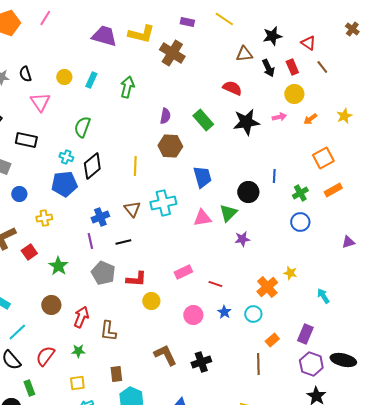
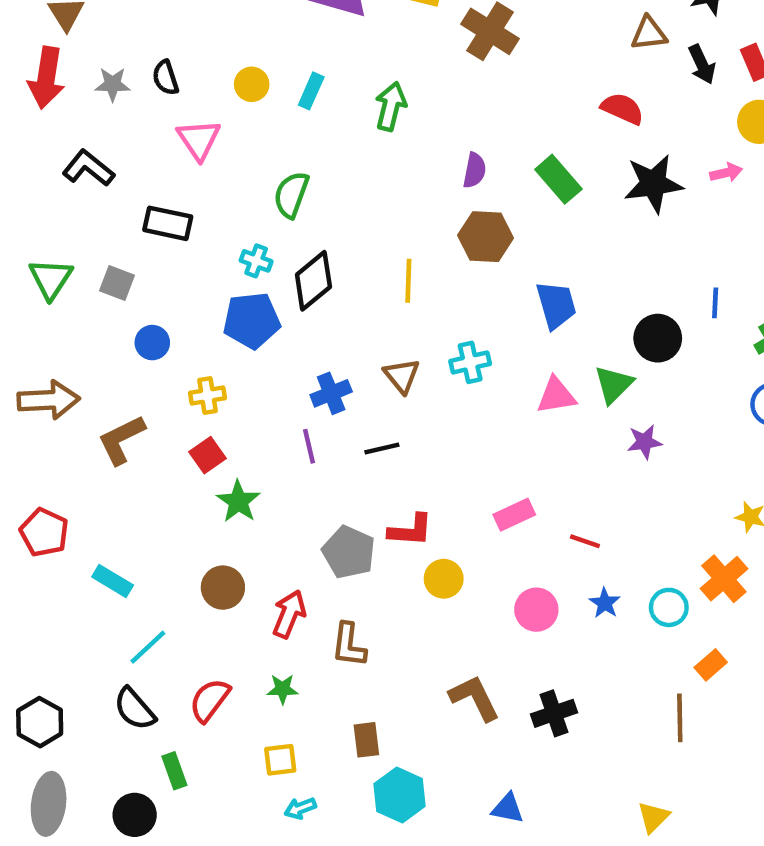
cyan cross: (163, 203) -> (470, 362), size x0.7
red square: (29, 252) -> (207, 455), moved
gray pentagon: (103, 273) -> (349, 552), moved
orange cross: (267, 287) -> (724, 579), moved

